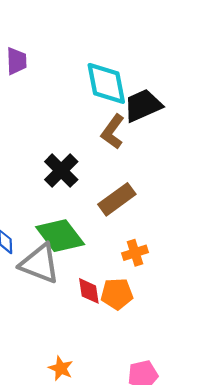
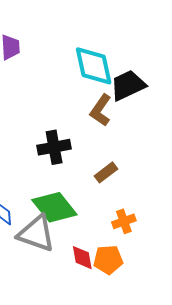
black cross: (61, 171) -> (54, 147), turned 36
brown rectangle: (117, 199) -> (106, 172), size x0.7

